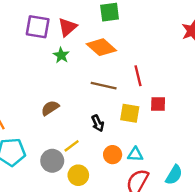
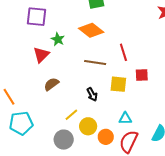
red triangle: (67, 27) -> (41, 55), moved
orange circle: (113, 155) -> (106, 137), moved
gray circle: (52, 161) -> (64, 140), moved
yellow circle: (78, 175) -> (88, 126), moved

